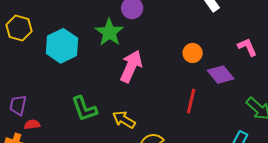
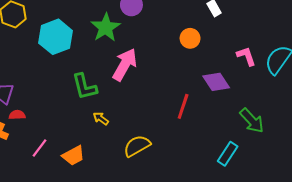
orange circle: (193, 53) -> (190, 38), moved
green L-shape: (84, 109) -> (85, 87), moved
yellow arrow: (124, 120) -> (101, 118), moved, size x0.7

